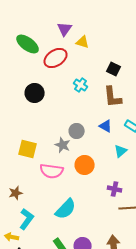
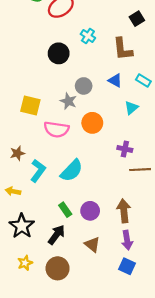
black square: (114, 69) -> (137, 19), moved, turned 32
black circle: (35, 93) -> (59, 53), moved
cyan L-shape: (27, 219) -> (38, 171), moved
yellow arrow: (12, 237) -> (13, 191), moved

